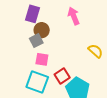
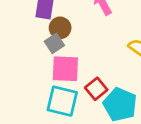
pink square: (42, 59) -> (65, 69), size x1.5

